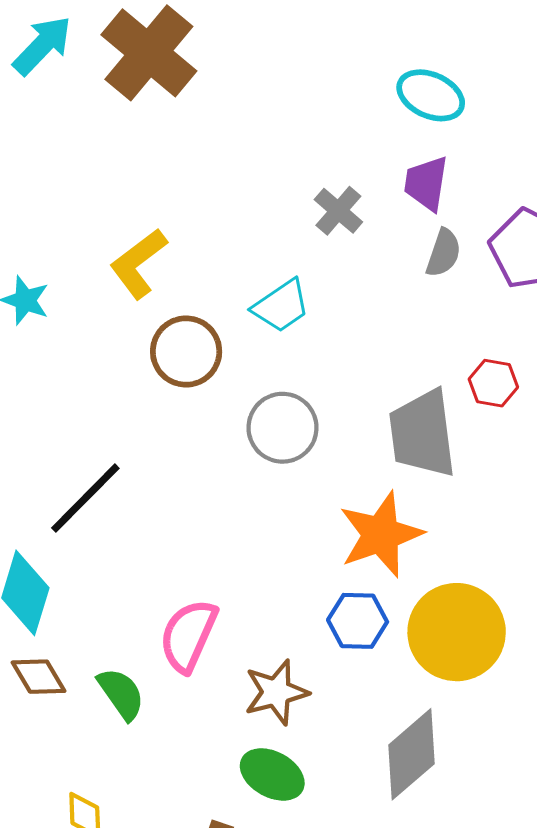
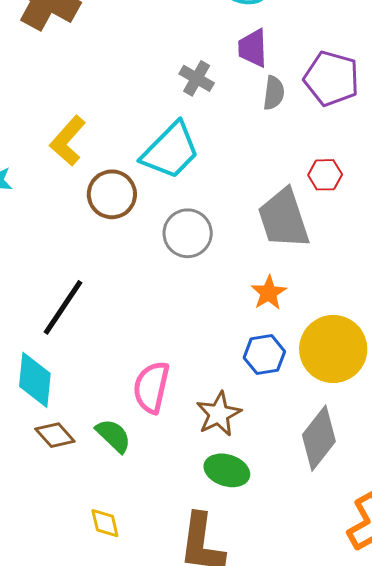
cyan trapezoid: (281, 306) -> (170, 151), size x1.5
orange star: (381, 534) -> (269, 293), size x0.6

